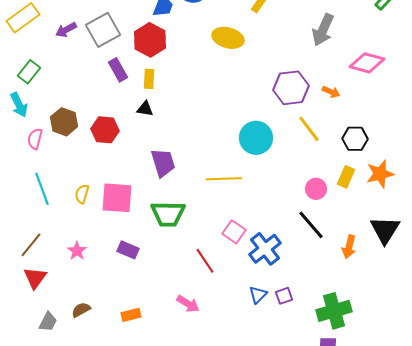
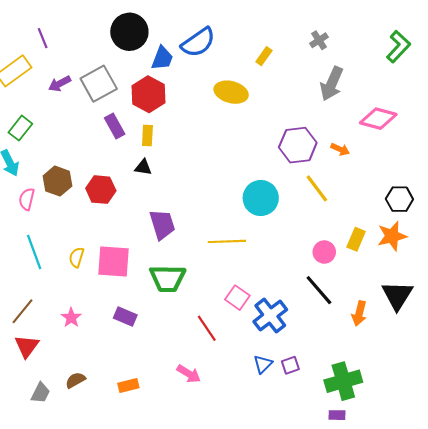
black hexagon: (355, 139) -> (399, 199), moved

